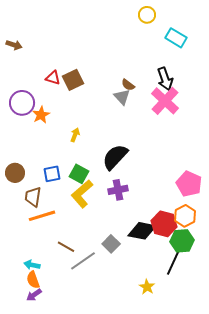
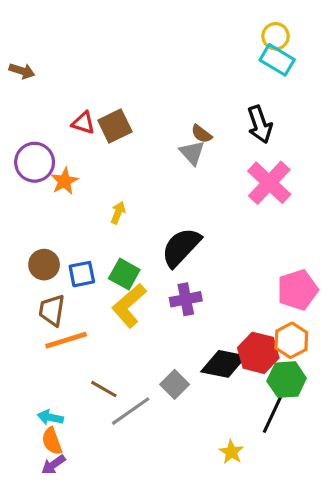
yellow circle: (147, 15) -> (276, 36), moved
pink cross: (165, 101) -> (269, 183), moved
brown circle: (15, 173) -> (44, 265), moved
pink pentagon: (189, 184) -> (298, 290), turned 30

